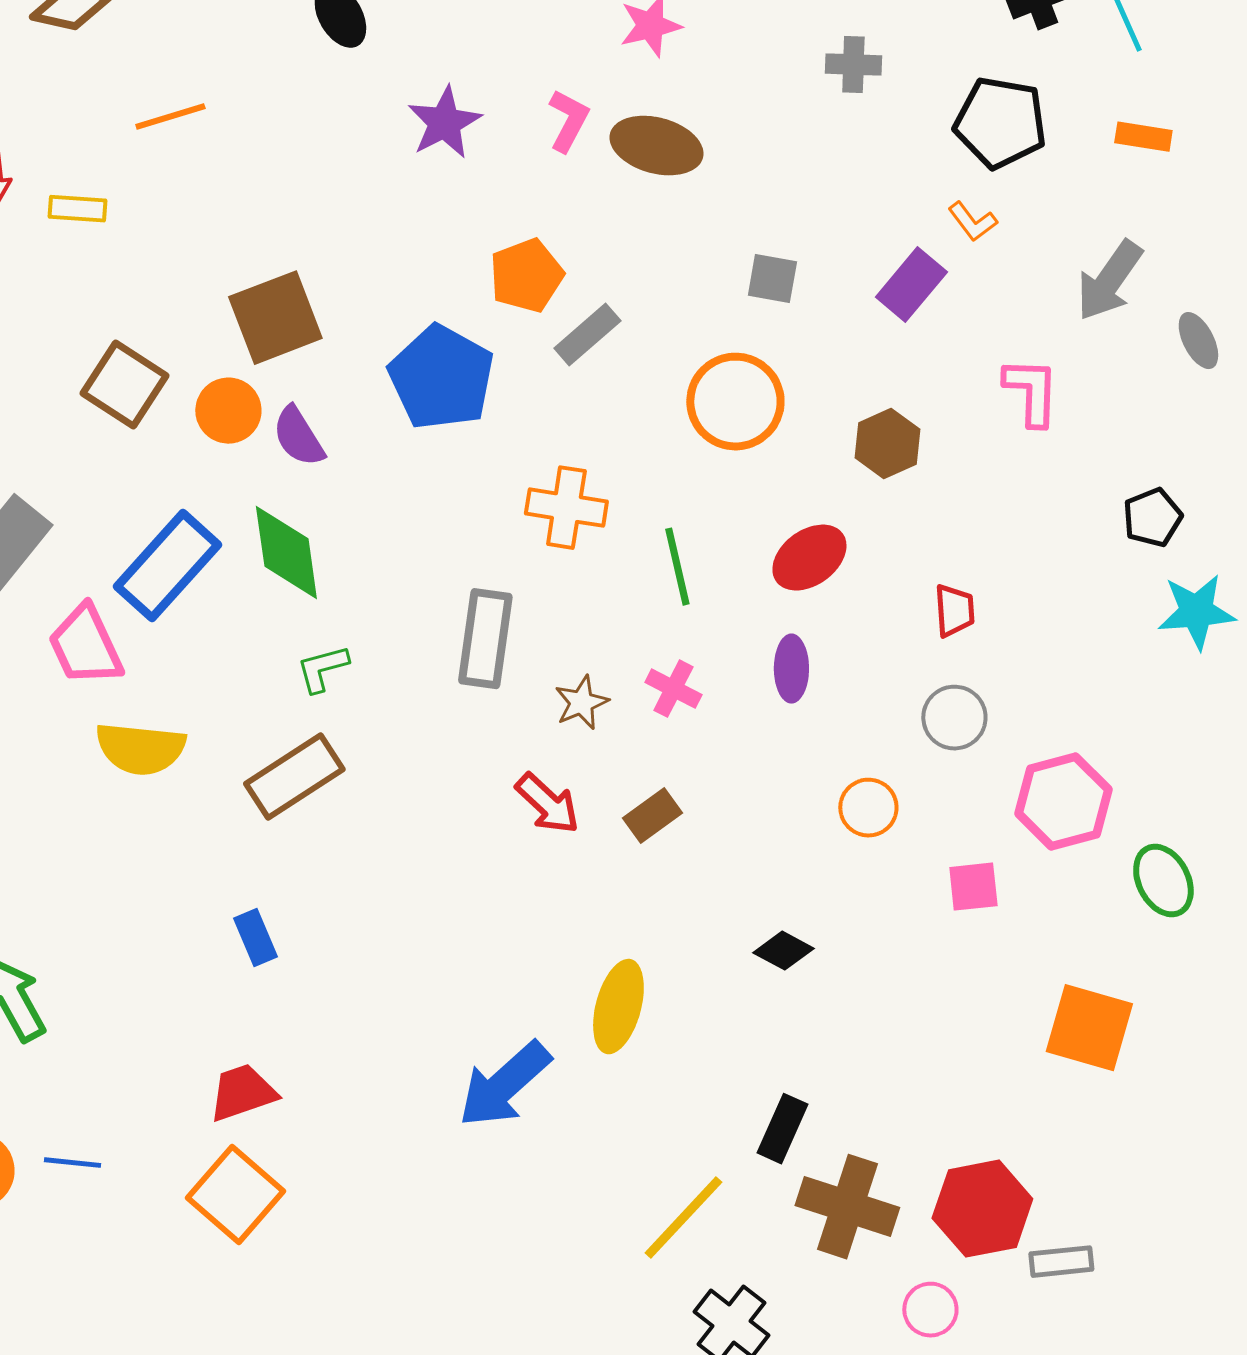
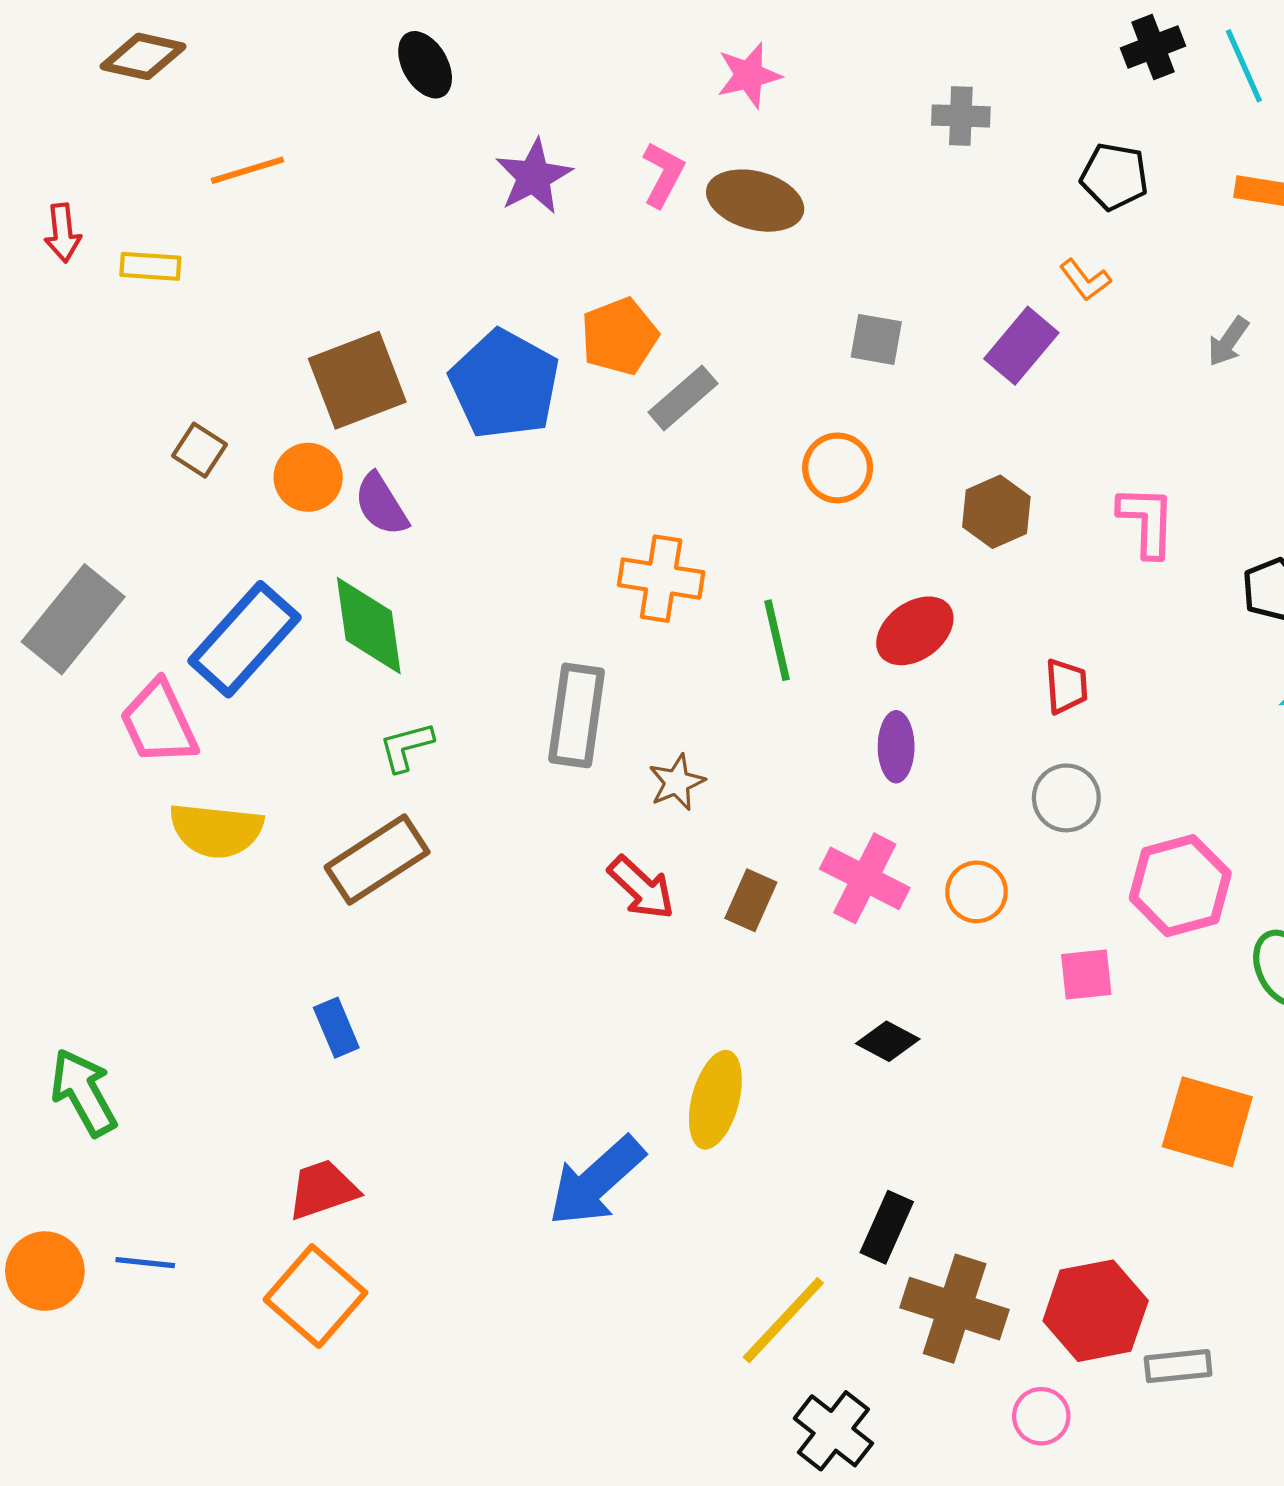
black pentagon: (1000, 123) -> (1114, 177), size x0.7
gray arrow: (1109, 281) -> (1228, 342), size x0.6
blue pentagon: (441, 378) -> (504, 384), moved
brown square: (124, 385) -> (199, 450), size x0.6
pink L-shape: (1031, 392) -> (1147, 521), moved
orange circle: (735, 402) -> (838, 468), size x0.7
pink cross: (673, 689) -> (865, 878), moved, size x1.5
brown rectangle: (652, 816) -> (751, 900), turned -30

